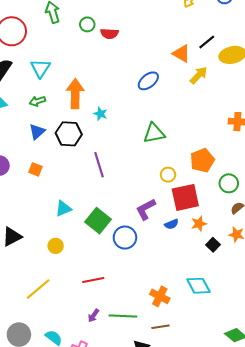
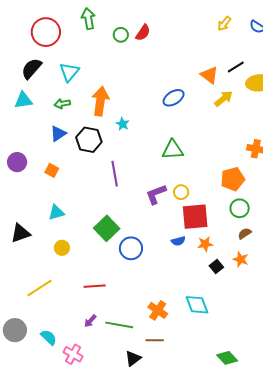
red semicircle: (109, 34) -> (143, 33), moved, turned -66
orange pentagon: (202, 160) -> (233, 179), moved
cyan triangle: (63, 209) -> (56, 213), moved
purple L-shape: (146, 209) -> (156, 194), moved

